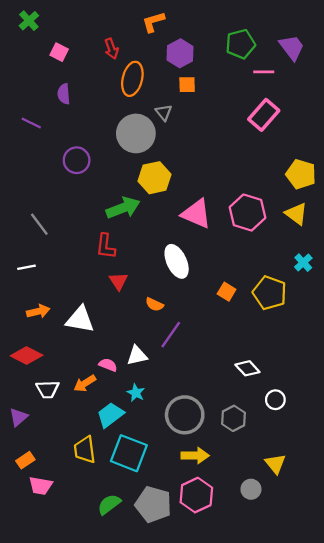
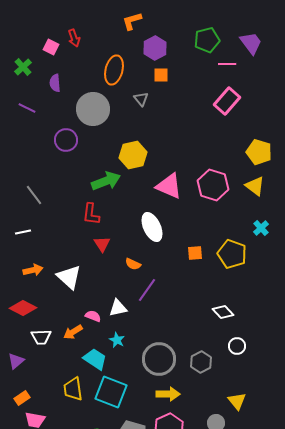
green cross: (29, 21) -> (23, 67), moved
red arrow: (111, 49) -> (74, 38), moved
gray circle: (136, 133) -> (93, 109), moved
orange square: (227, 292) -> (195, 253), turned -35
white triangle: (80, 320) -> (69, 277), turned 32
white diamond: (247, 368) -> (223, 312), moved
cyan trapezoid: (110, 415) -> (95, 359), turned 70

